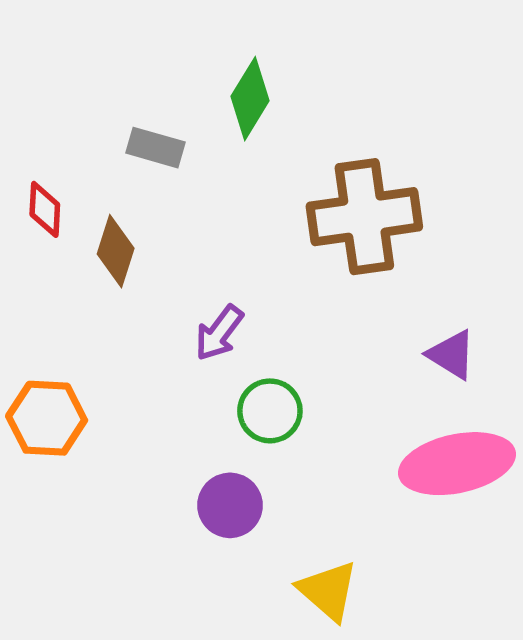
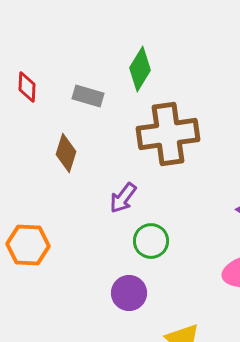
red diamond: (45, 209) -> (27, 87), moved
brown cross: (364, 217) -> (168, 134), moved

